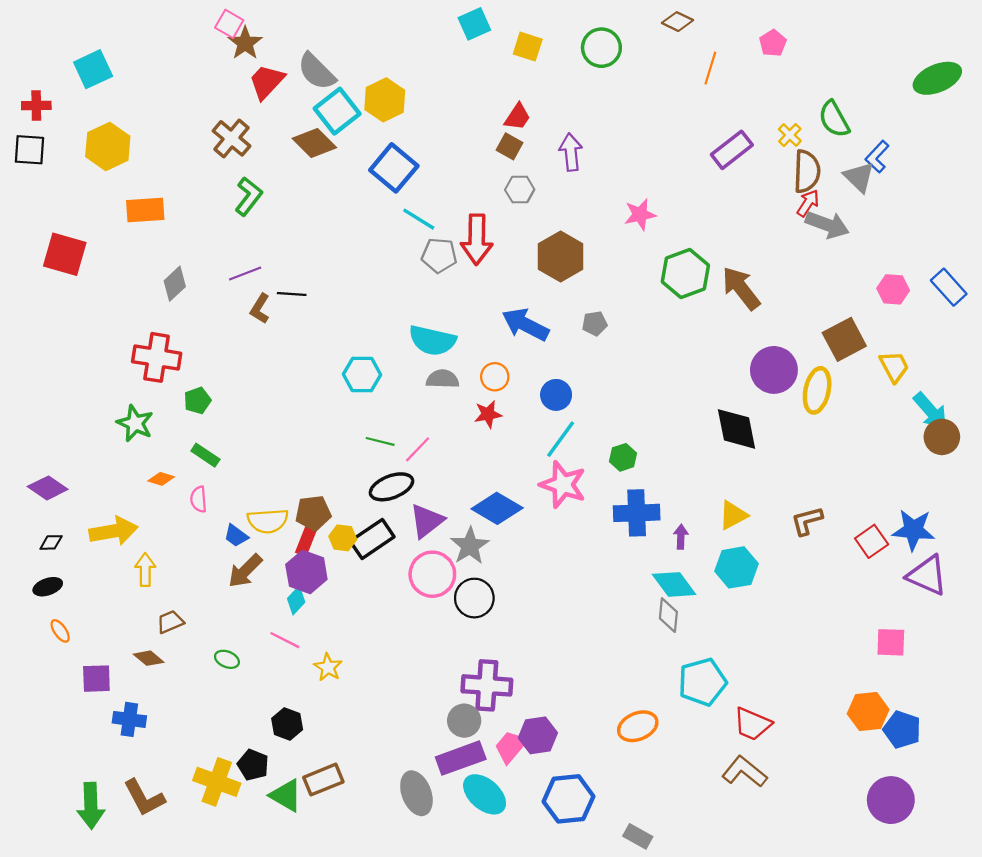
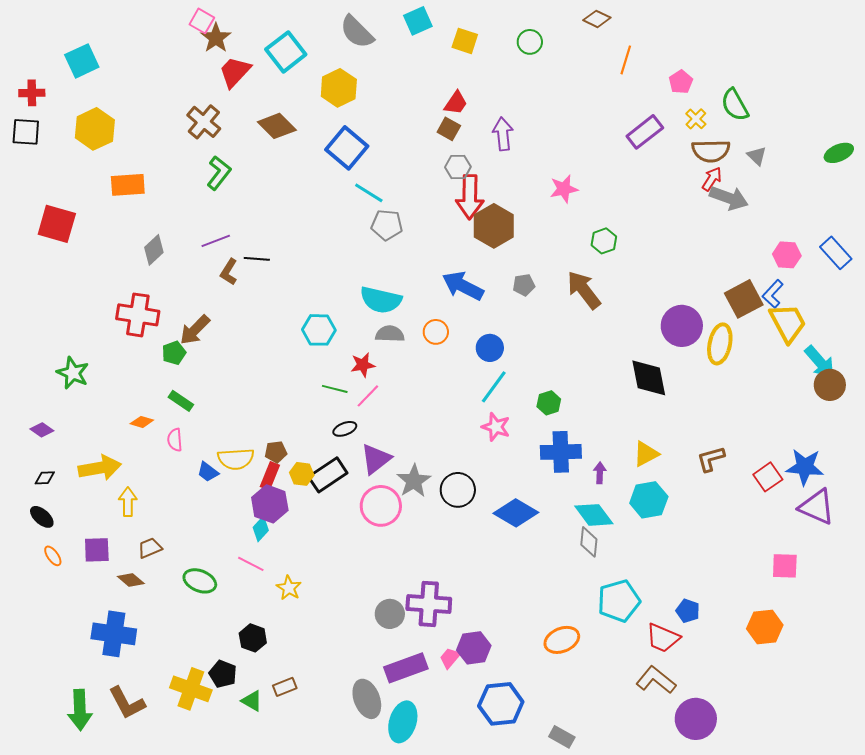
pink pentagon: (773, 43) -> (681, 82), moved
green circle: (601, 48) -> (530, 42), size x0.7
gray semicircle: (317, 71) -> (357, 32), moved
green ellipse: (937, 78) -> (839, 153), moved, size x0.7
cyan square: (337, 111) -> (286, 52), moved
blue L-shape: (877, 157) -> (773, 294), moved
brown semicircle: (807, 171) -> (711, 151), turned 87
gray triangle: (859, 177) -> (757, 156), size x0.7
red arrow: (477, 239) -> (470, 197), moved
green hexagon: (685, 273) -> (604, 241), size x0.6
brown arrow: (741, 288) -> (584, 290), moved
yellow trapezoid: (894, 367) -> (788, 323), size x1.4
red star: (488, 414) -> (363, 365), moved
green star: (135, 423) -> (73, 373), moved
pink star: (563, 485) -> (496, 427), size x0.7
black ellipse: (392, 487) -> (345, 429), size x0.6
purple diamond: (48, 488) -> (42, 430), size x0.7
blue diamond: (497, 508) -> (516, 513), moved
brown pentagon: (313, 513) -> (276, 452), size x0.7
brown arrow: (245, 571) -> (195, 330), moved
black ellipse: (48, 587) -> (42, 517), turned 60
black circle: (474, 598) -> (458, 490), moved
green ellipse: (227, 659) -> (200, 581), size x1.5
purple square: (96, 679) -> (97, 550), moved
blue cross: (129, 719) -> (114, 634), size x1.5
gray circle: (464, 721) -> (390, 614), moved
blue pentagon: (902, 730) -> (688, 611), moved, size x0.7
pink trapezoid: (511, 747) -> (450, 658), size x0.7
brown rectangle: (323, 780) -> (285, 687), size x0.7
cyan ellipse: (485, 794) -> (403, 722), moved, turned 66
green triangle: (286, 795) -> (252, 701), size x0.7
purple circle: (891, 800) -> (696, 719), moved

